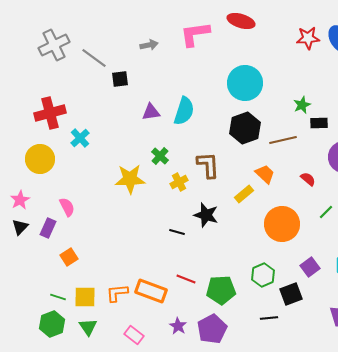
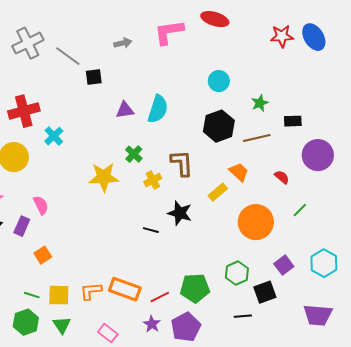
cyan circle: (245, 83) -> (219, 81), size x0.6
green star: (302, 105) -> (260, 103), moved
red line: (186, 279) -> (160, 297), moved, turned -48

